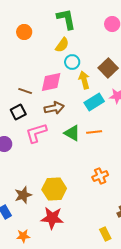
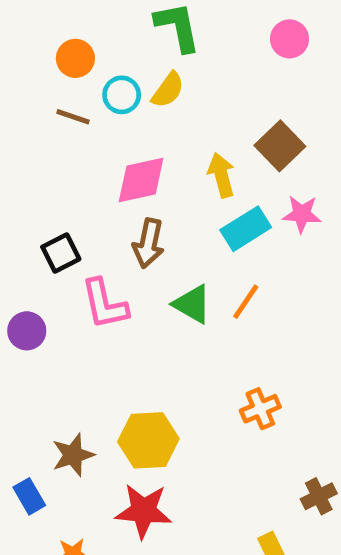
cyan circle: (72, 62) -> (122, 95), moved
brown line: (25, 91) -> (73, 117), moved
brown arrow: (54, 108) -> (148, 243), turned 114
orange line: (94, 132) -> (246, 302), turned -49
pink L-shape: (36, 133) -> (105, 304), turned -85

